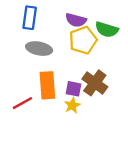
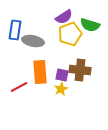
blue rectangle: (30, 18) -> (15, 30), moved
purple semicircle: (76, 20) -> (64, 17), turned -48
brown cross: (95, 83) -> (80, 70), turned -30

